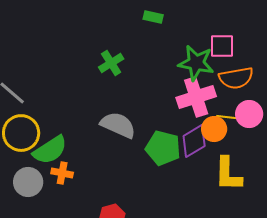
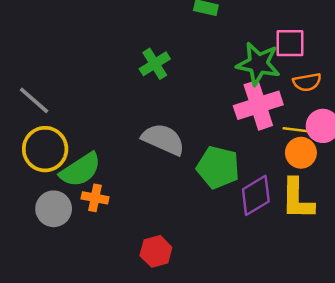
orange semicircle: (236, 78) -> (307, 82), size x0.7
orange circle: (214, 129) -> (301, 153), moved
purple diamond: (194, 141) -> (256, 195), moved

